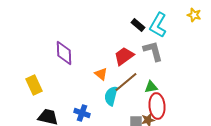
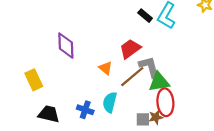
gray L-shape: (153, 51) -> (149, 67), moved
green triangle: (151, 87) -> (159, 82), size x1.5
cyan semicircle: (111, 96) -> (110, 102), moved

